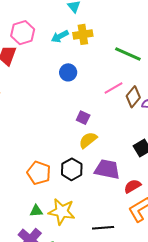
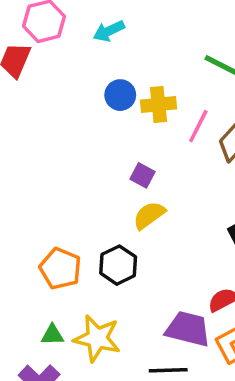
yellow cross: (83, 34) -> (159, 104), moved
pink line: (113, 88) -> (198, 126), turned -36
purple trapezoid: (107, 169) -> (188, 329), moved

